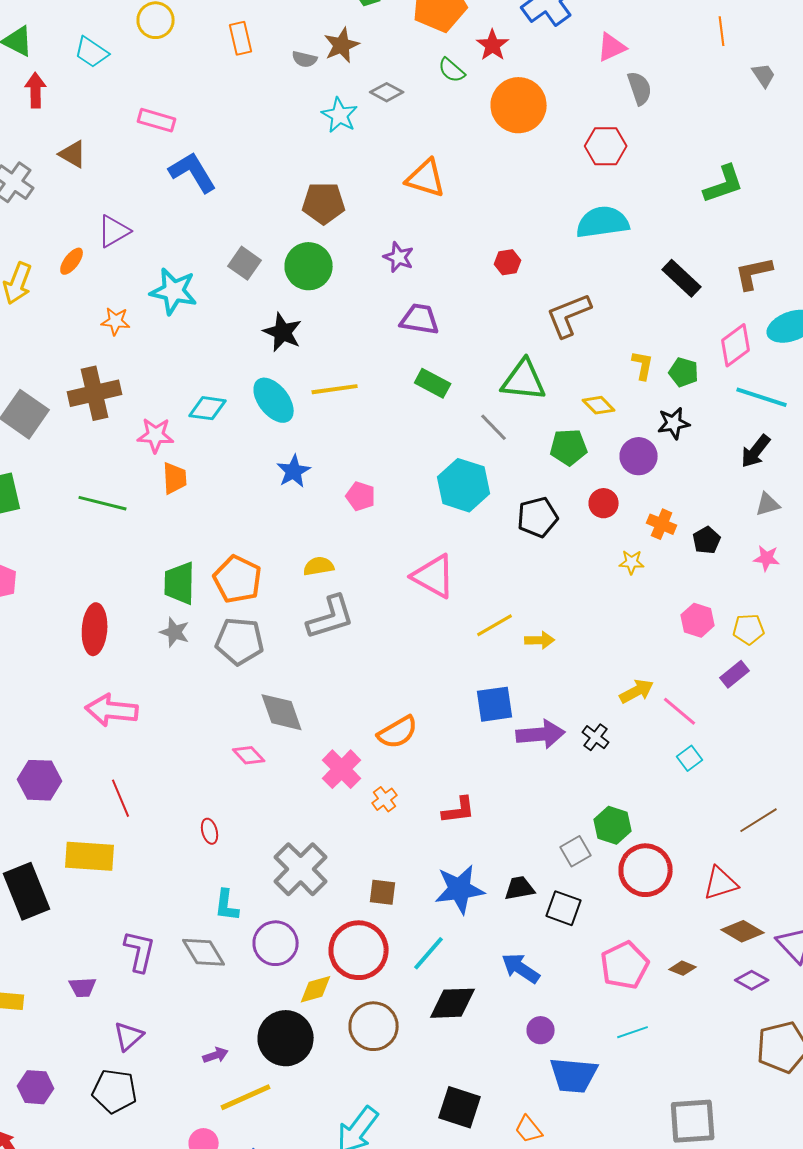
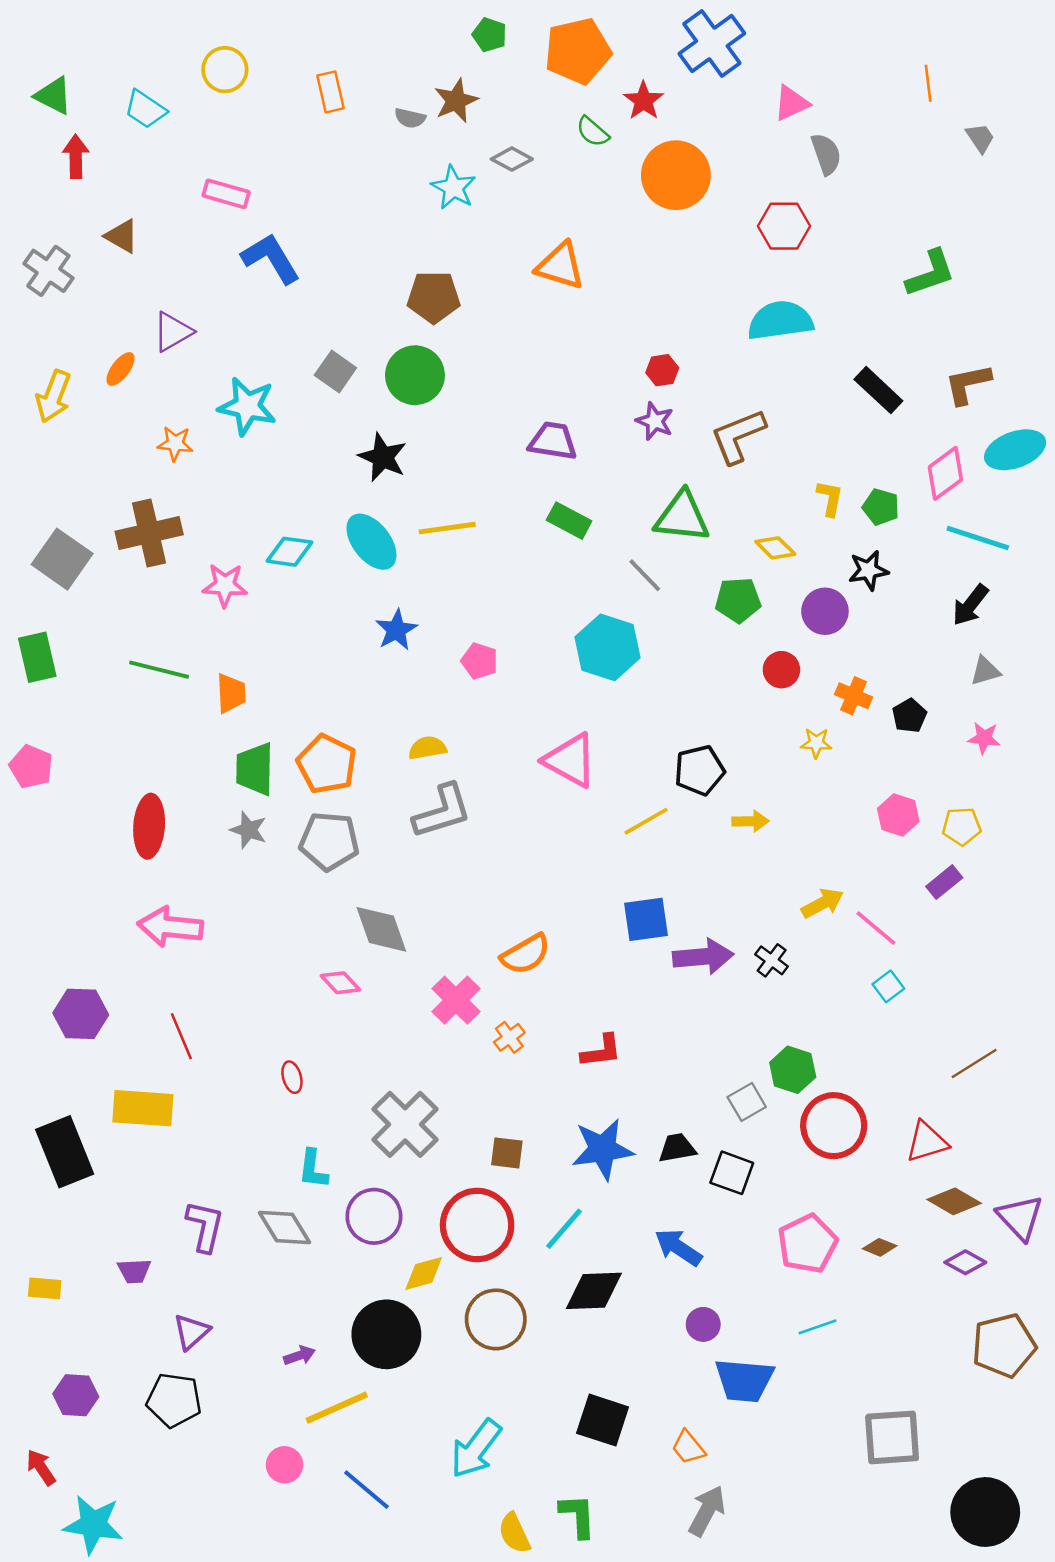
purple star: (399, 257) -> (655, 421), moved
orange trapezoid: (175, 478) -> (231, 693), moved
black pentagon: (538, 517) -> (699, 770), moved
yellow arrow: (540, 640) -> (750, 821), moved

